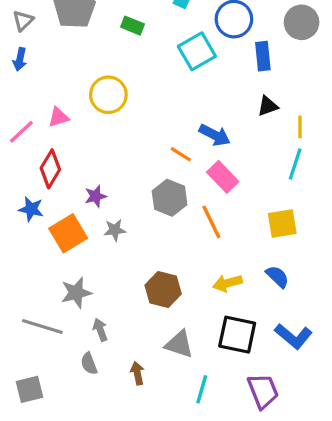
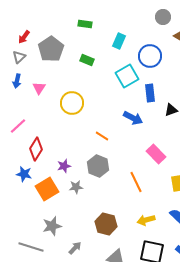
blue rectangle: (263, 56) -> (150, 93), moved
pink triangle: (58, 117) -> (39, 88), moved, turned -40
blue arrow: (215, 135) -> (133, 118), moved
orange line: (181, 154) -> (102, 136), moved
pink rectangle: (223, 177) -> (156, 154), moved
gray hexagon: (170, 198) -> (98, 166), moved
gray arrow: (100, 330) -> (75, 248), moved, turned 64

